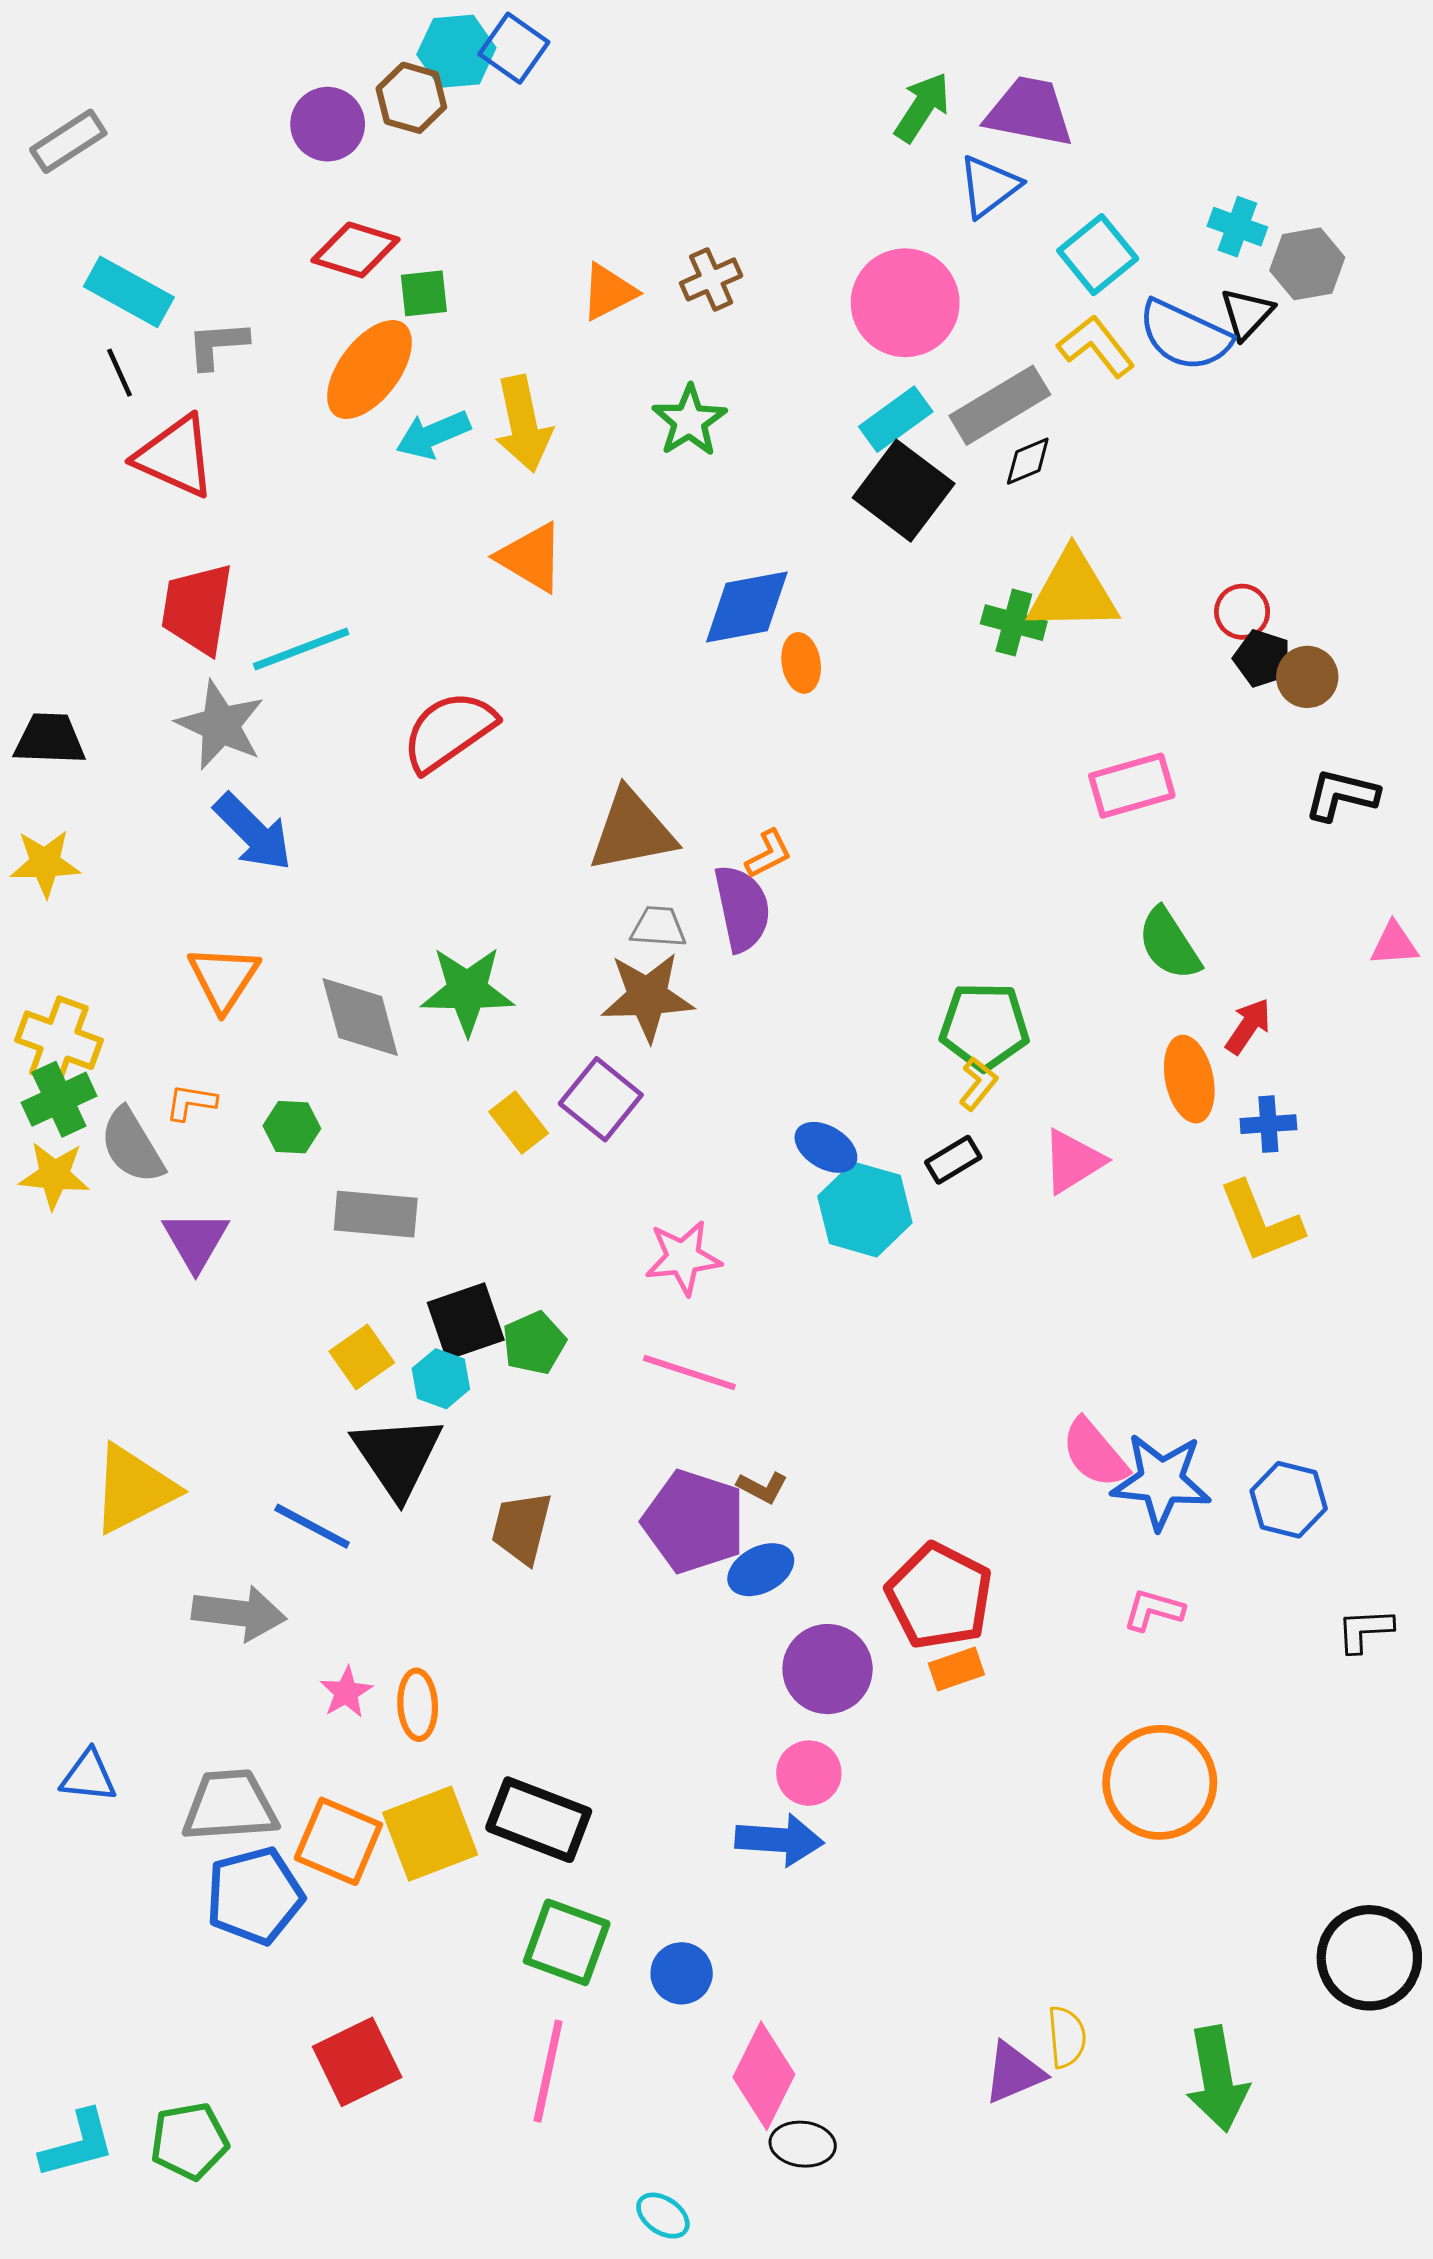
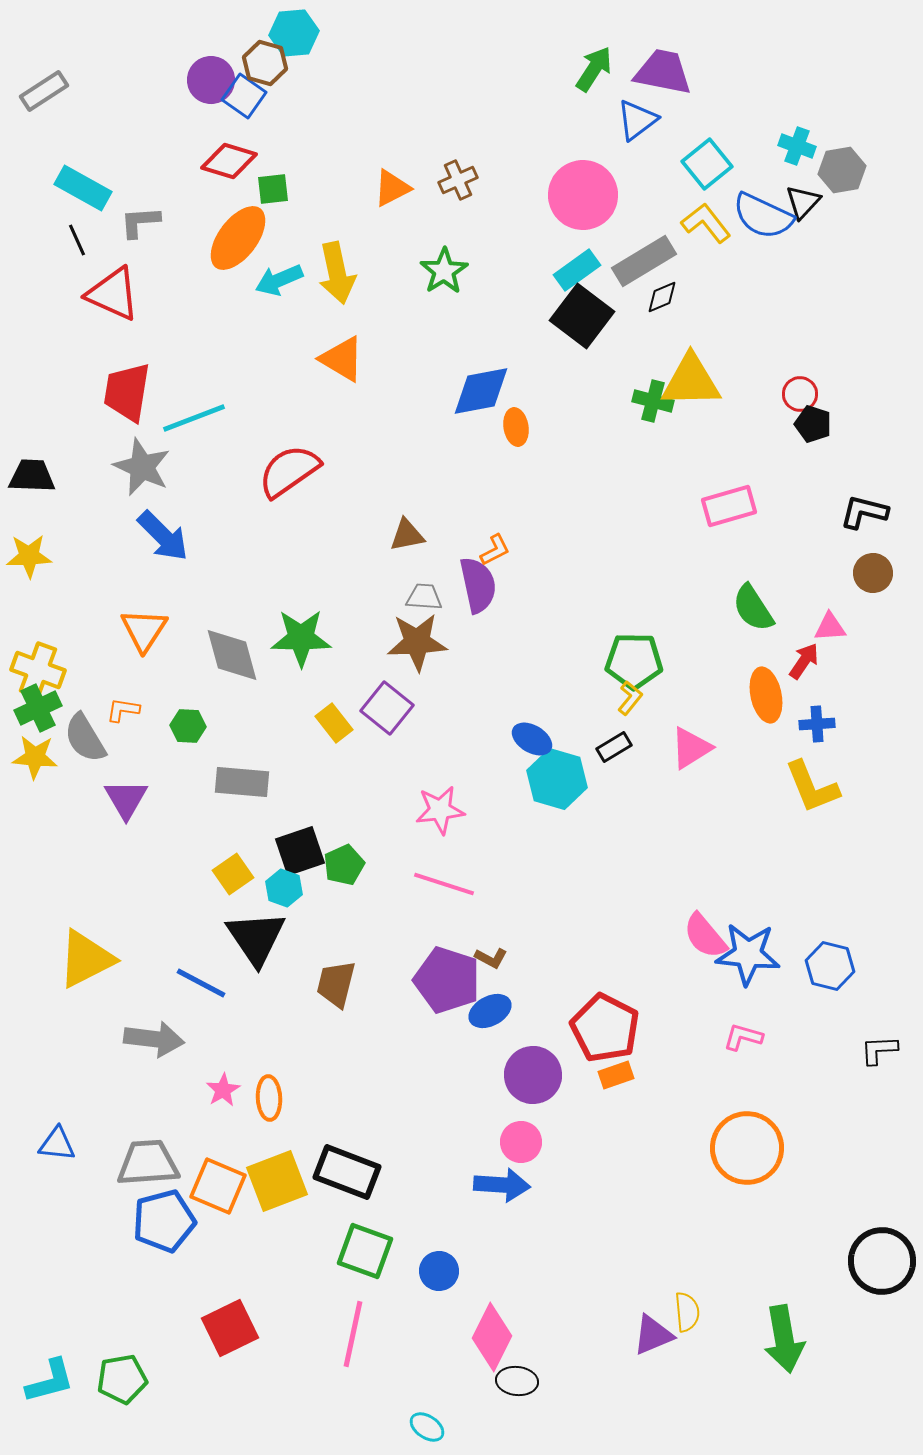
blue square: (514, 48) -> (244, 96), moved
brown circle: (1307, 677) -> (873, 573), moved
brown triangle: (632, 831) -> (407, 535), size x0.6
pink triangle: (1394, 944) -> (830, 627), moved

